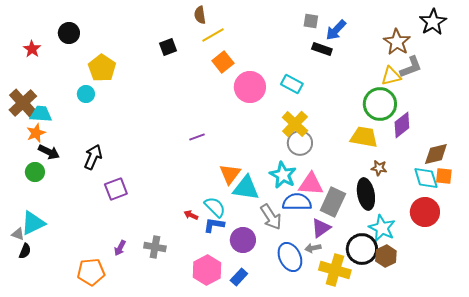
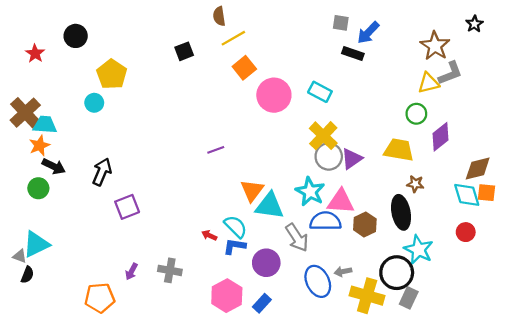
black star: (433, 22) -> (474, 24), size x0.6
green circle: (380, 104) -> (416, 114), size x0.6
gray rectangle: (333, 202) -> (409, 298), moved, size x0.7
red circle: (425, 212) -> (466, 232), size x0.6
purple triangle: (321, 228) -> (352, 159), moved
brown hexagon: (386, 256) -> (365, 224), moved

